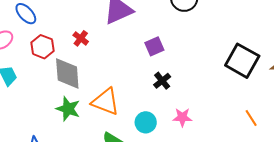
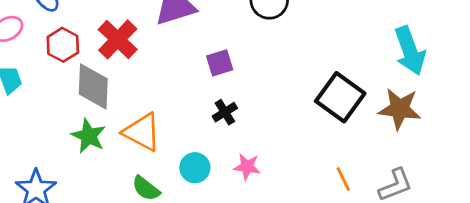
red cross: (81, 38) -> (118, 39), size x1.8

